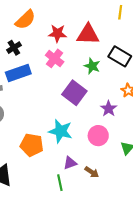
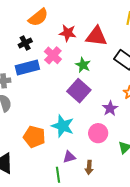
pink cross: (55, 58) -> (53, 55), moved
green star: (92, 66) -> (83, 65), moved
brown arrow: (92, 172) -> (89, 167), turned 56

